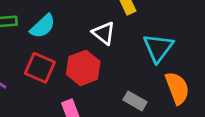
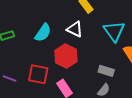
cyan semicircle: (43, 26) -> (43, 33), moved
red square: (40, 68) -> (38, 74), moved

